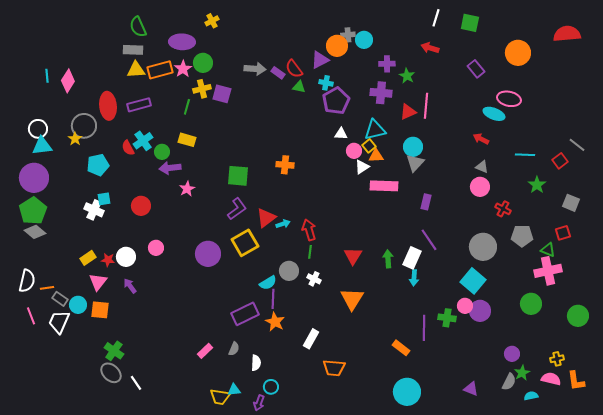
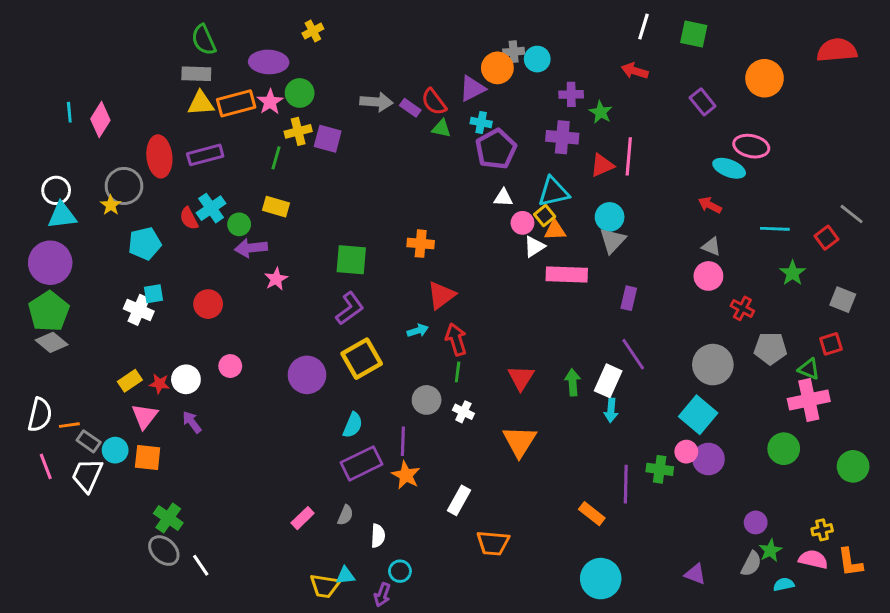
red triangle: (266, 218) -> (441, 295), moved
cyan semicircle: (268, 283) -> (353, 425), moved, turned -36

